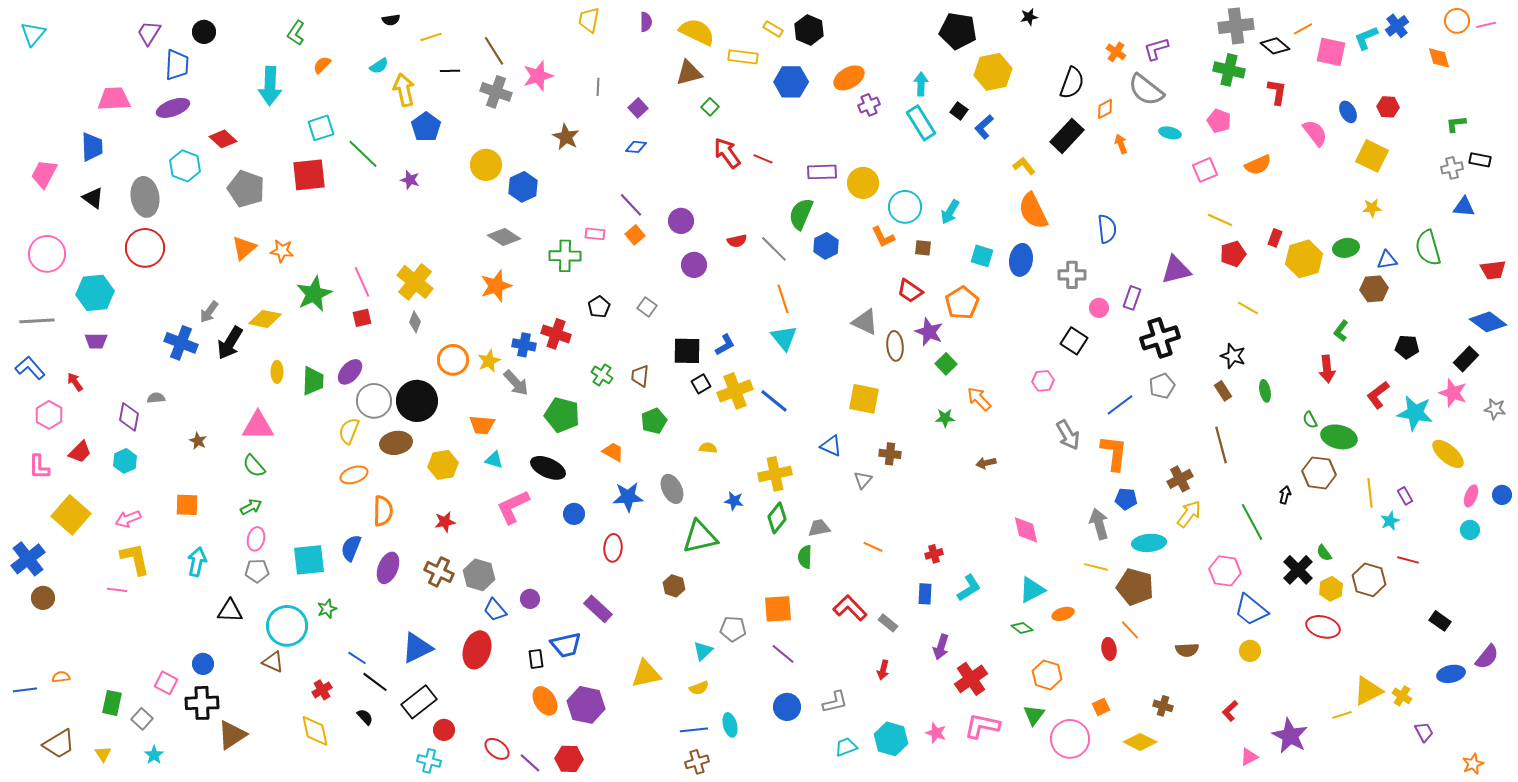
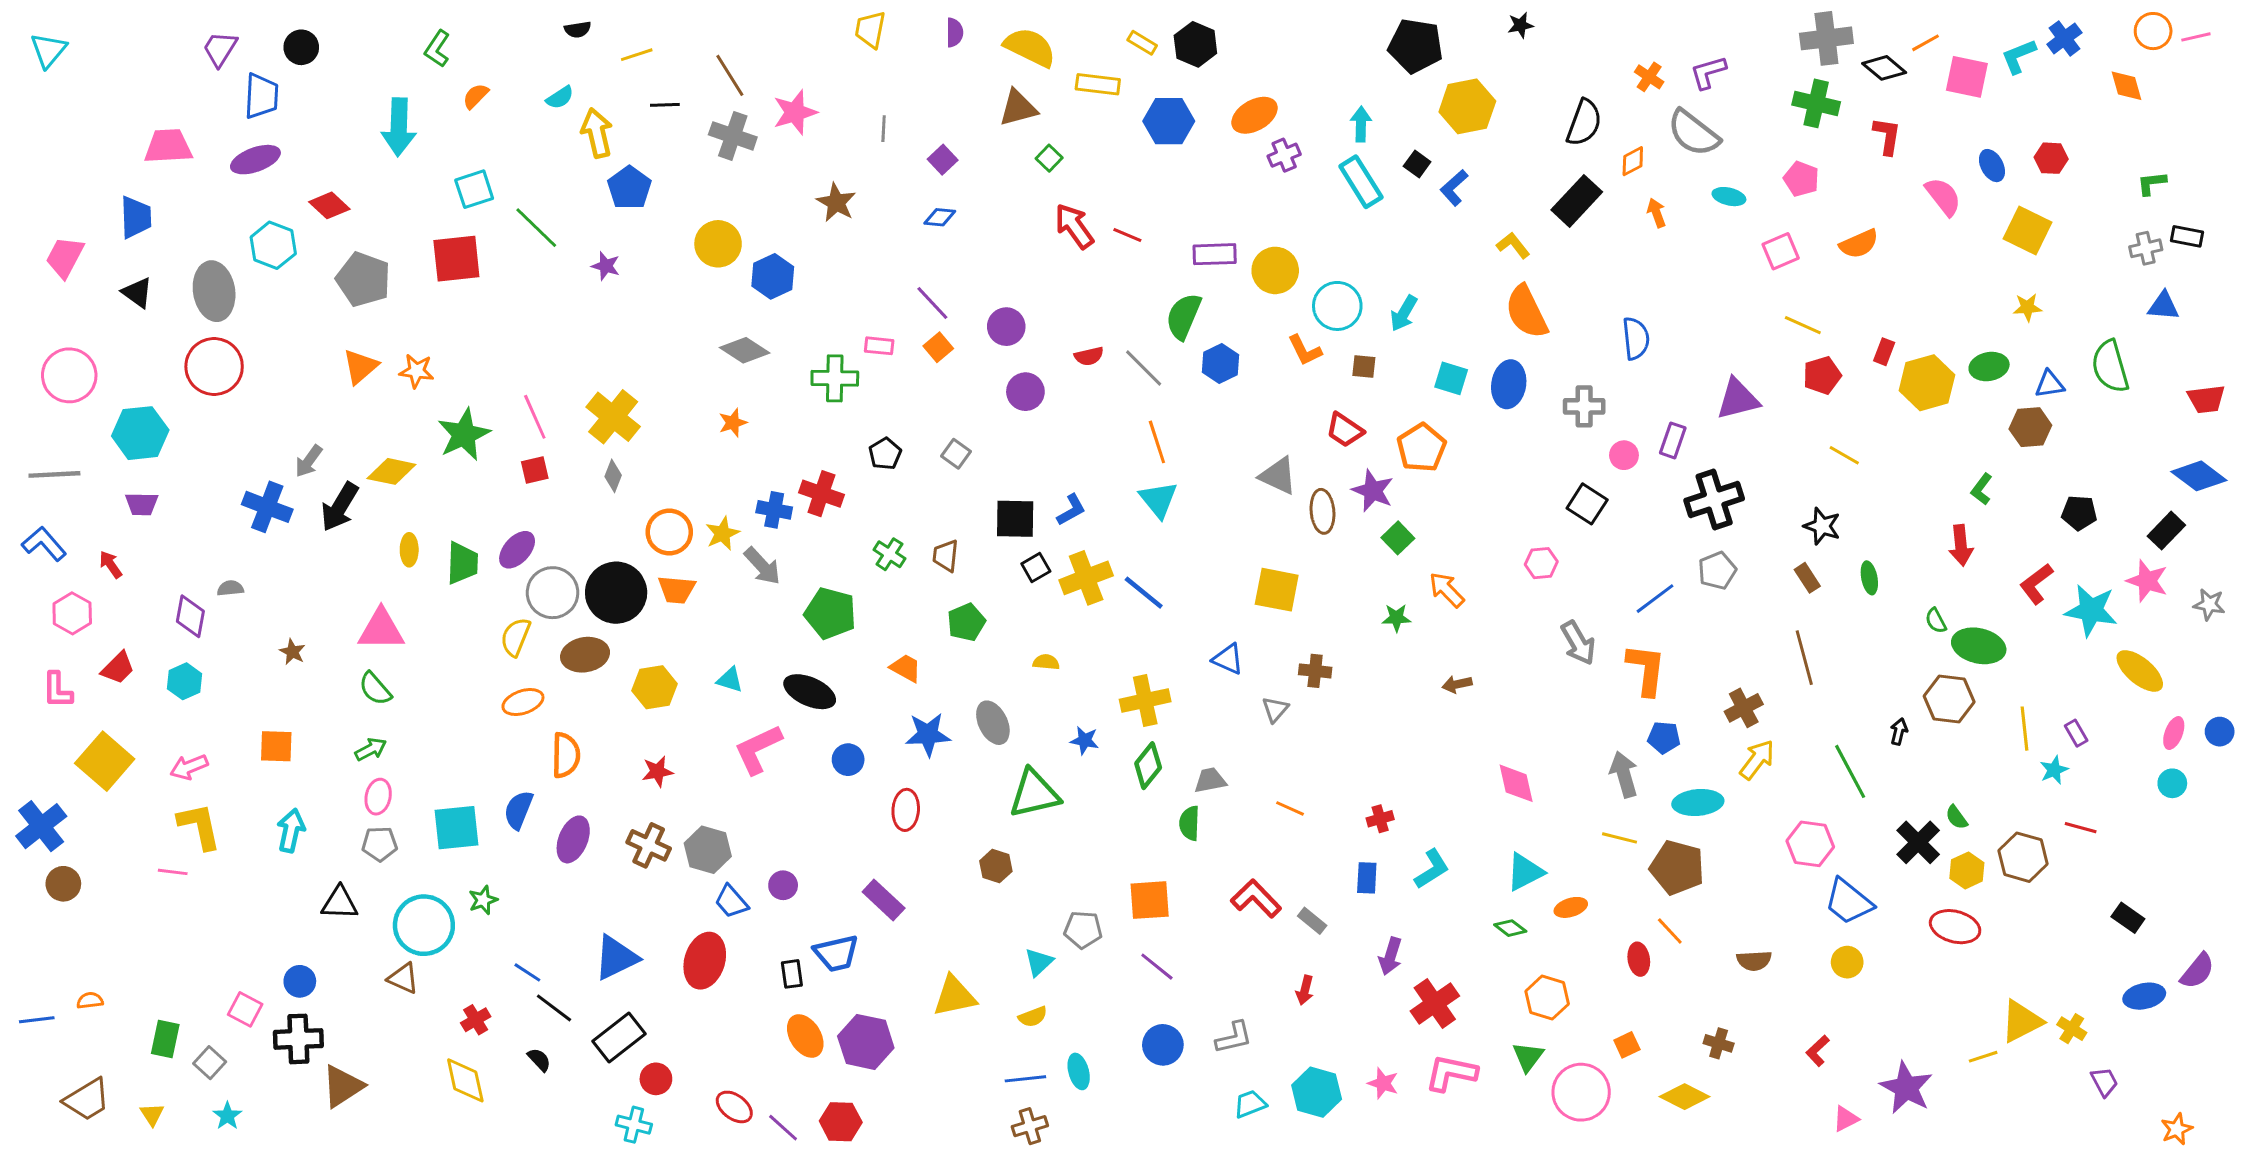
orange star: (496, 286) -> (733, 423), size x0.6
orange trapezoid: (482, 425) -> (677, 590), moved

